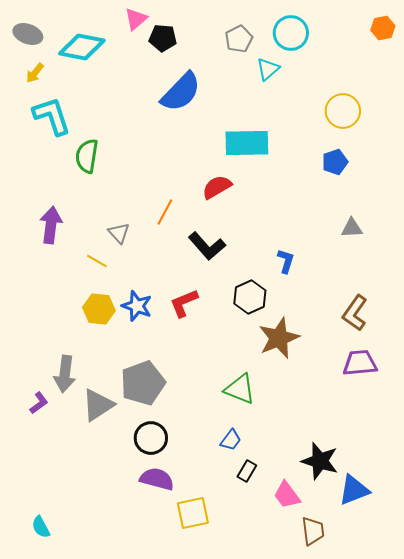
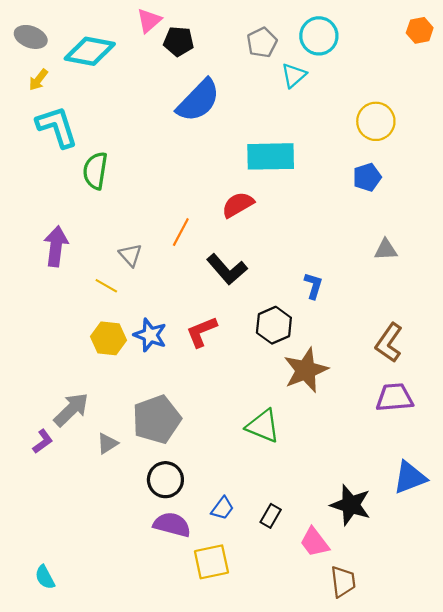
gray arrow: (65, 374) -> (71, 410), turned -141
gray triangle: (98, 405) -> (107, 444), size x0.6
blue trapezoid: (231, 440) -> (222, 508), moved
blue triangle: (354, 490) -> (410, 477), moved

